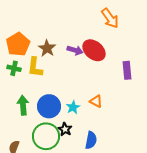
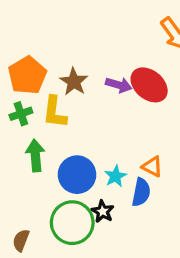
green cross: (14, 68) -> (21, 114), turned -32
green arrow: (23, 105) -> (35, 155), moved
blue semicircle: (91, 140) -> (141, 192), moved

